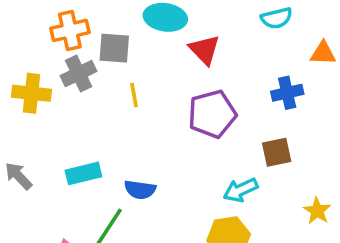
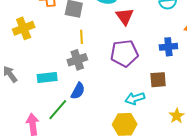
gray cross: (79, 74) -> (77, 60), moved
yellow cross: (32, 93) -> (24, 28), turned -35
blue semicircle: (140, 190) -> (78, 91), turned -78

